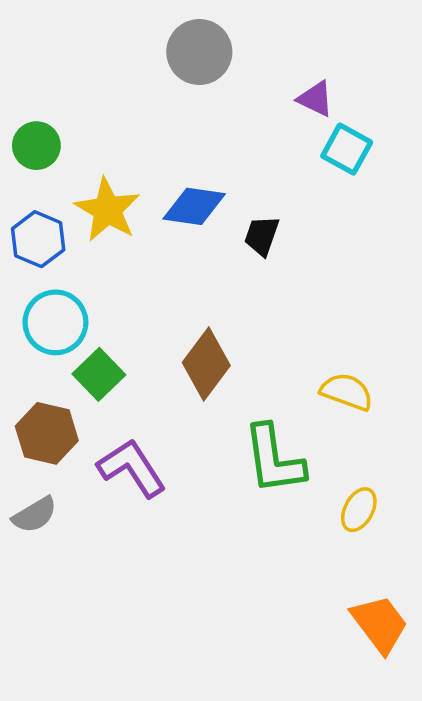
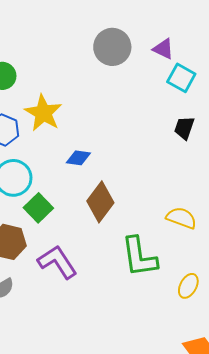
gray circle: (199, 52) -> (112, 47), moved
blue diamond: (194, 206) -> (78, 158), moved, size x0.7
black trapezoid: (262, 236) -> (184, 128), moved

